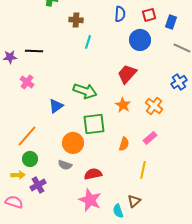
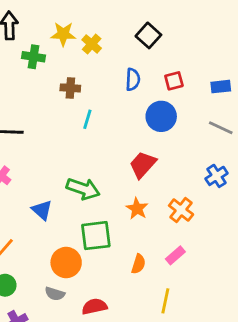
blue rectangle: (171, 22) -> (221, 87), moved, turned 64
blue triangle: (56, 106) -> (42, 210), turned -42

